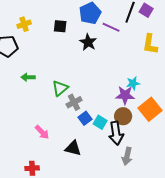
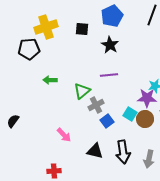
yellow cross: (24, 24) -> (46, 27), size x1.6
purple line: (111, 27) -> (109, 75), moved, turned -30
cyan square: (100, 122) -> (130, 114), moved
black arrow: (116, 133) -> (123, 152), moved

